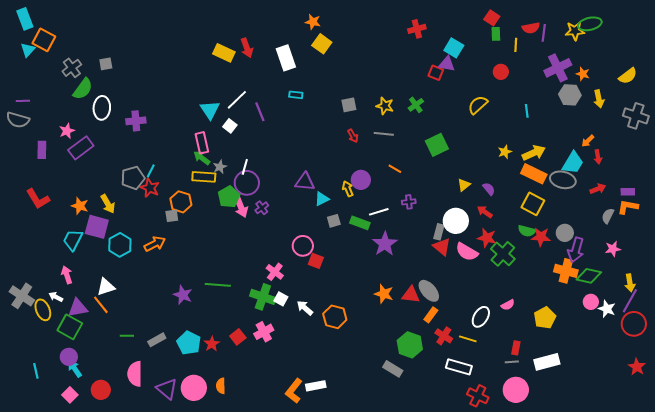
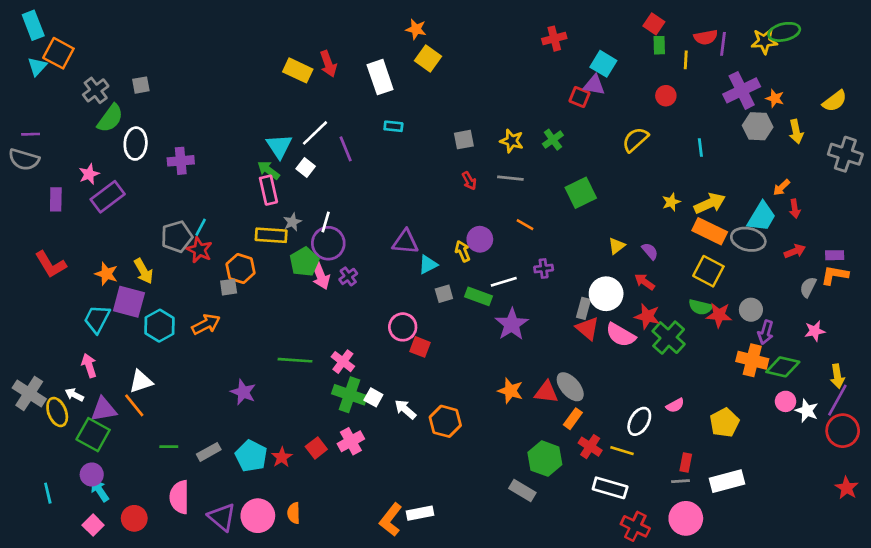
green arrow: (202, 158) -> (268, 170), moved
purple arrow: (576, 250) -> (766, 332), size x0.7
pink cross: (275, 272) -> (343, 362), moved
green line: (218, 285) -> (295, 360), moved

